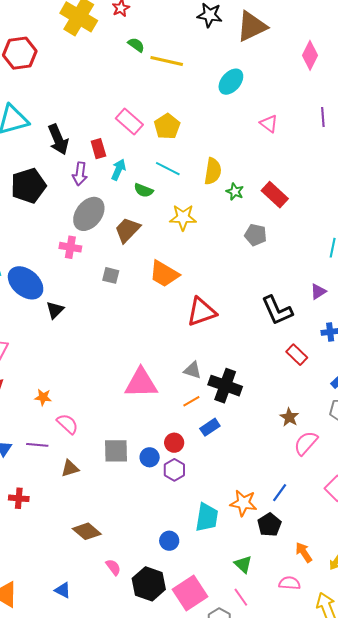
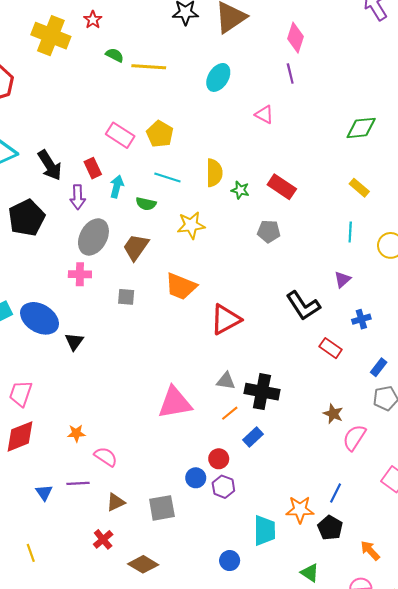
purple line: (323, 117) -> (290, 73), moved
gray square: (116, 451) -> (162, 508), moved
red cross: (19, 498) -> (103, 539), moved, turned -36

